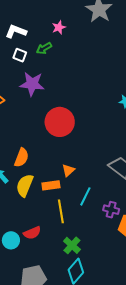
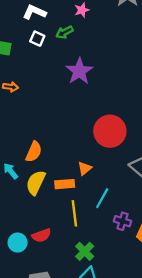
purple star: (32, 84) -> (79, 71), moved, turned 30
red circle: (60, 122) -> (110, 131), moved
purple cross: (111, 210) -> (123, 221), moved

